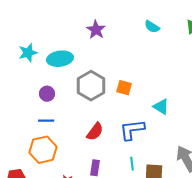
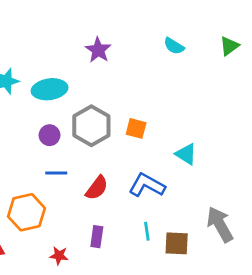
purple circle: (47, 94) -> (50, 135), moved
blue line: (46, 121) -> (56, 173), moved
blue L-shape: (132, 130) -> (147, 185), turned 36

